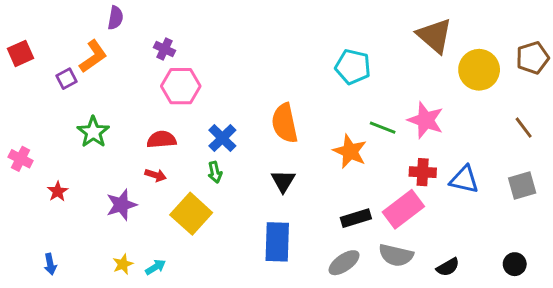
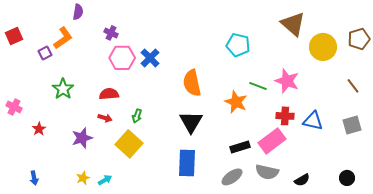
blue cross: (222, 138) -> (150, 58), moved
green arrow: (215, 172) -> (137, 116), moved, turned 32
black triangle: (283, 181) -> (191, 122), size x1.4

